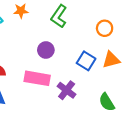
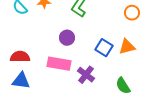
orange circle: (105, 28) -> (132, 13), moved

